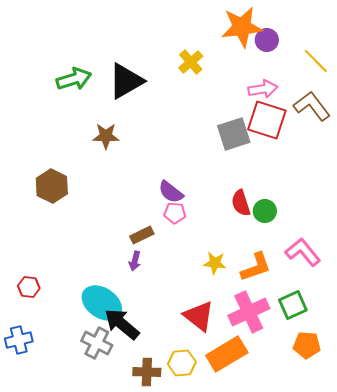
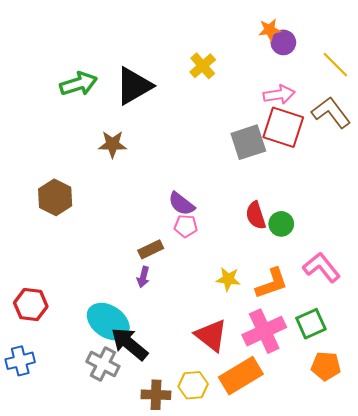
orange star: (242, 27) -> (270, 30), moved, size x0.5
red hexagon: (29, 287) -> (31, 305), size x1.4

